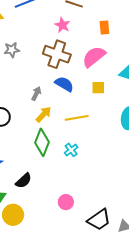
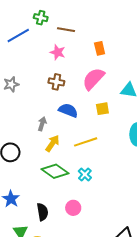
brown cross: (57, 54) -> (56, 82), size x0.6
green diamond: (42, 142) -> (55, 171), turned -68
black semicircle: (24, 181) -> (42, 212), turned -48
pink circle: (66, 202) -> (73, 208), moved

